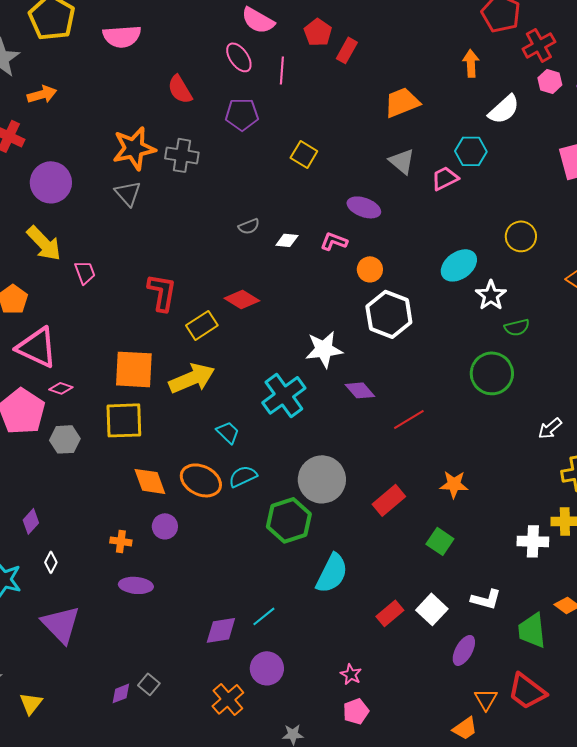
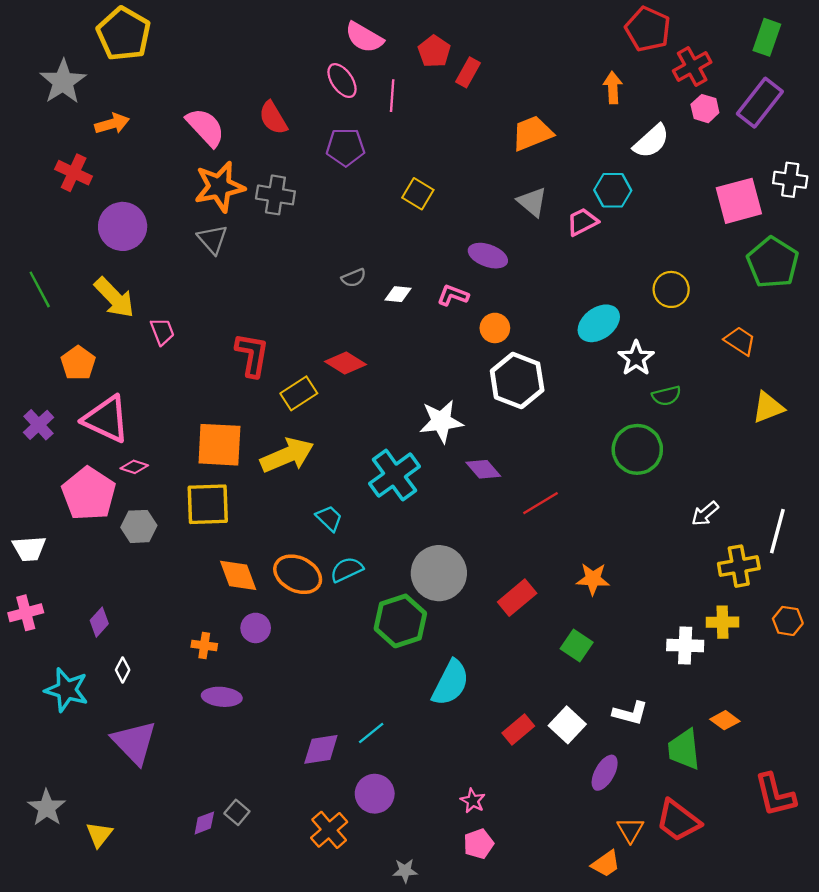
pink semicircle: (122, 36) -> (205, 127), moved, turned -129

